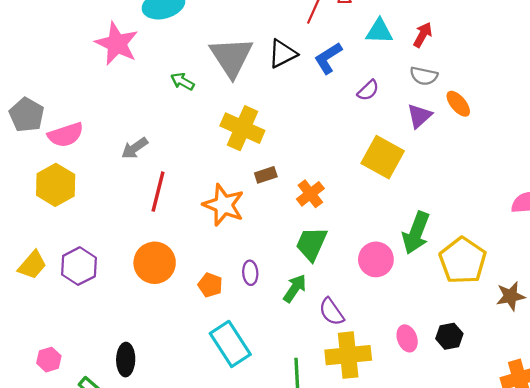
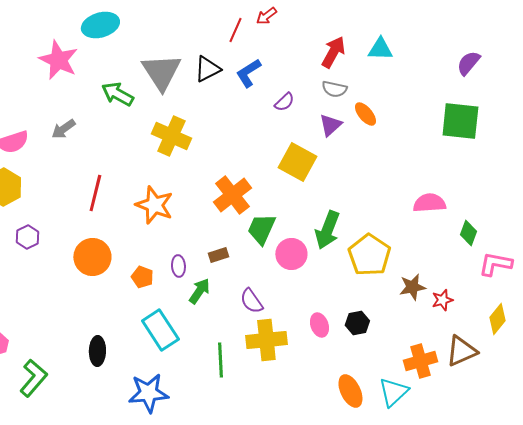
cyan triangle: (379, 31) -> (380, 49), moved
red arrow: (423, 35) -> (333, 52), size x1.4
green arrow: (182, 81) -> (117, 94), size x1.5
gray arrow: (135, 148) -> (63, 129), moved
brown rectangle: (266, 175) -> (218, 255), moved
orange cross: (310, 194) -> (232, 195), size x1.5
green trapezoid: (311, 244) -> (261, 229), moved
purple hexagon: (79, 266) -> (27, 237), moved, size x0.7
green arrow: (295, 288) -> (199, 291), moved
black ellipse: (126, 360) -> (97, 351), moved

